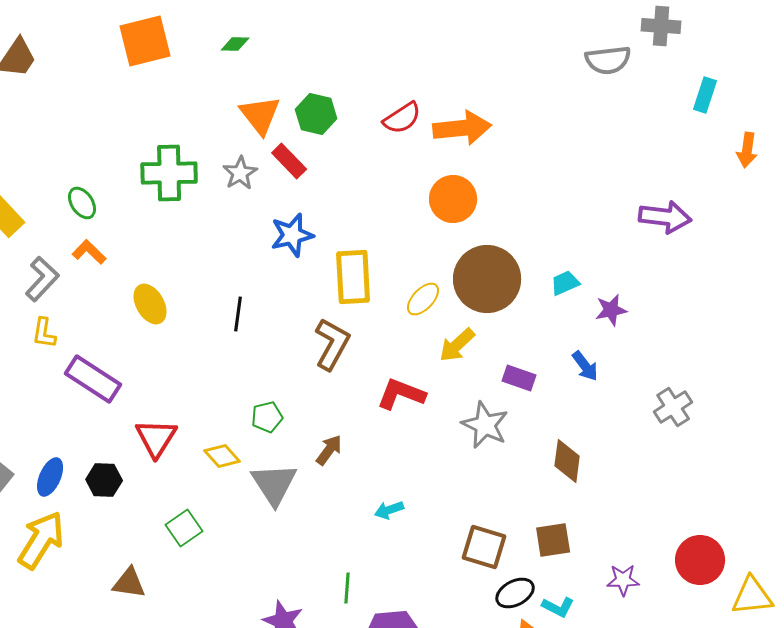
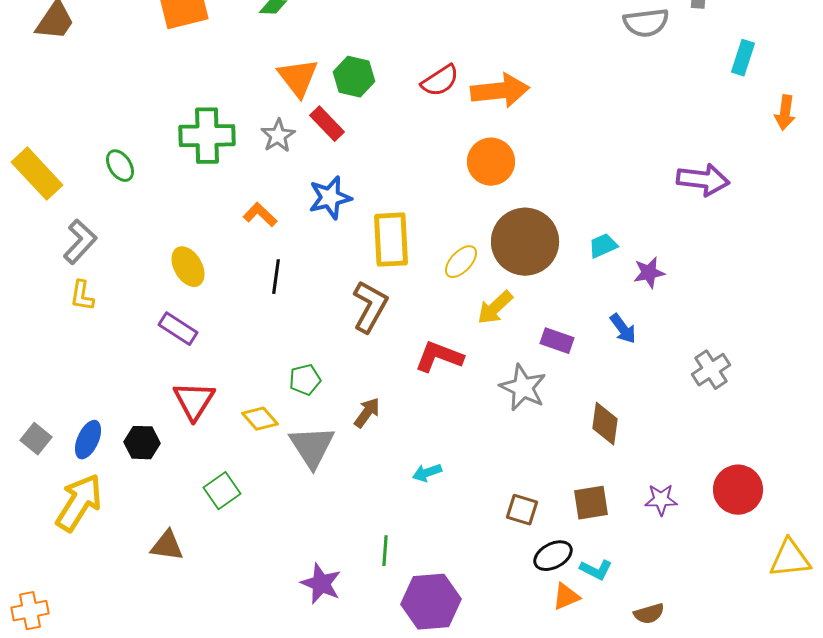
orange L-shape: (89, 252) -> (260, 215), moved
purple rectangle: (93, 379) -> (178, 329), moved, size x0.7
brown square: (484, 547) -> (522, 510), size x0.7
red circle: (700, 560) -> (738, 490), moved
purple star: (623, 580) -> (661, 500), moved

